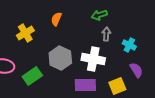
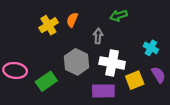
yellow cross: (25, 33) -> (48, 25), moved
gray arrow: (106, 34) -> (98, 36), moved
yellow square: (117, 86) -> (135, 80), moved

